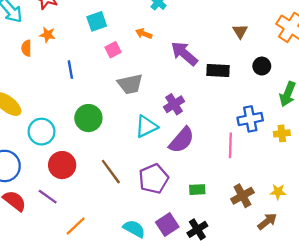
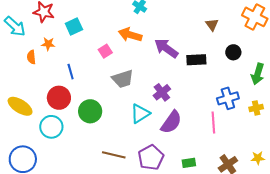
cyan square: (97, 21) -> (74, 27), moved
orange arrow: (144, 34) -> (130, 35), size x1.6
red circle: (62, 165) -> (59, 98), moved
brown line: (111, 172) -> (114, 155), turned -35

